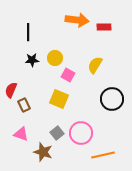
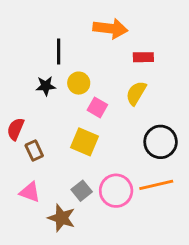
red rectangle: (104, 27) -> (143, 57), moved
black line: (28, 32) -> (59, 51), moved
orange line: (103, 155) -> (156, 185), moved

